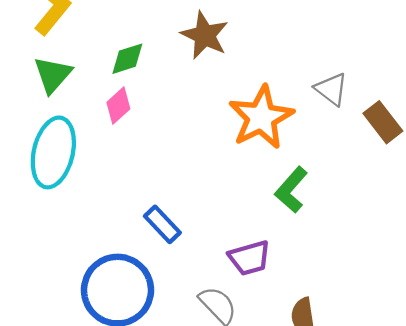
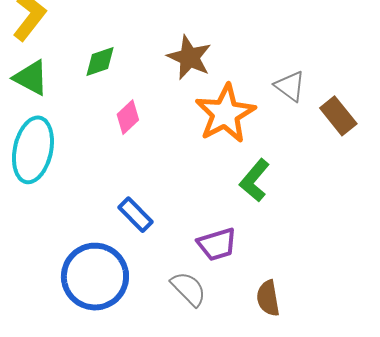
brown star: (205, 35) -> (189, 57), moved
green triangle: (53, 75) -> (31, 78), turned -42
pink diamond: (118, 106) -> (128, 117), moved

